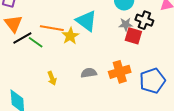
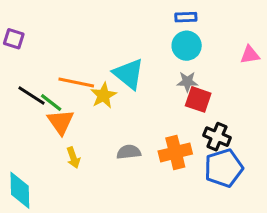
black cross: (144, 20) -> (217, 137), moved
orange triangle: (13, 24) -> (61, 122), moved
black line: (22, 38) -> (31, 95), turned 60

